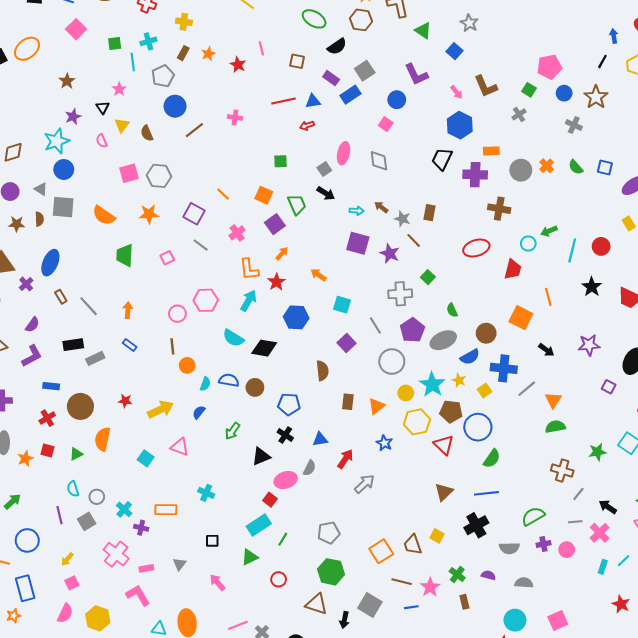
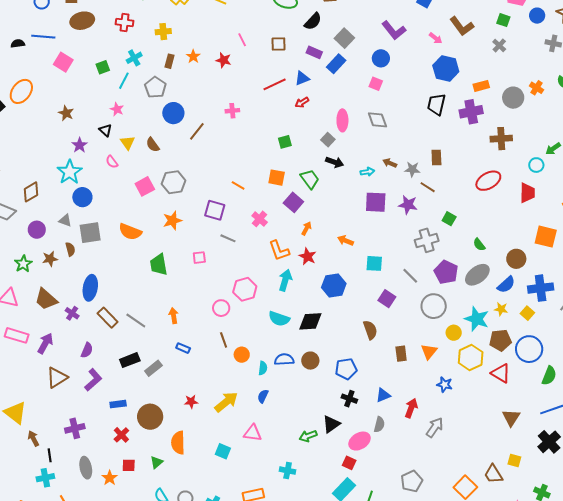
cyan line: (133, 62) -> (124, 81), turned 48
pink square: (167, 258) -> (199, 258), turned 32
brown rectangle: (61, 297) -> (108, 318), size x1.5
green arrow: (232, 431) -> (308, 436), moved, turned 48

